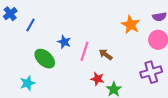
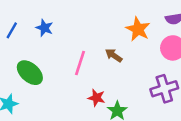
blue star: (64, 42) -> (44, 28), moved
brown arrow: (106, 55) -> (114, 55), moved

